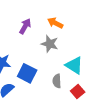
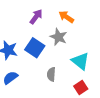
blue square: (27, 73) -> (35, 48), moved
gray semicircle: (57, 81) -> (51, 74), moved

